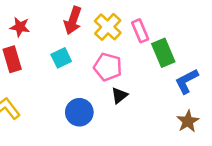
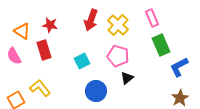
pink rectangle: (140, 31) -> (152, 18), moved
cyan square: (61, 58) -> (82, 61), moved

